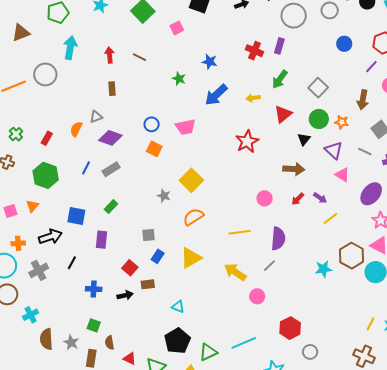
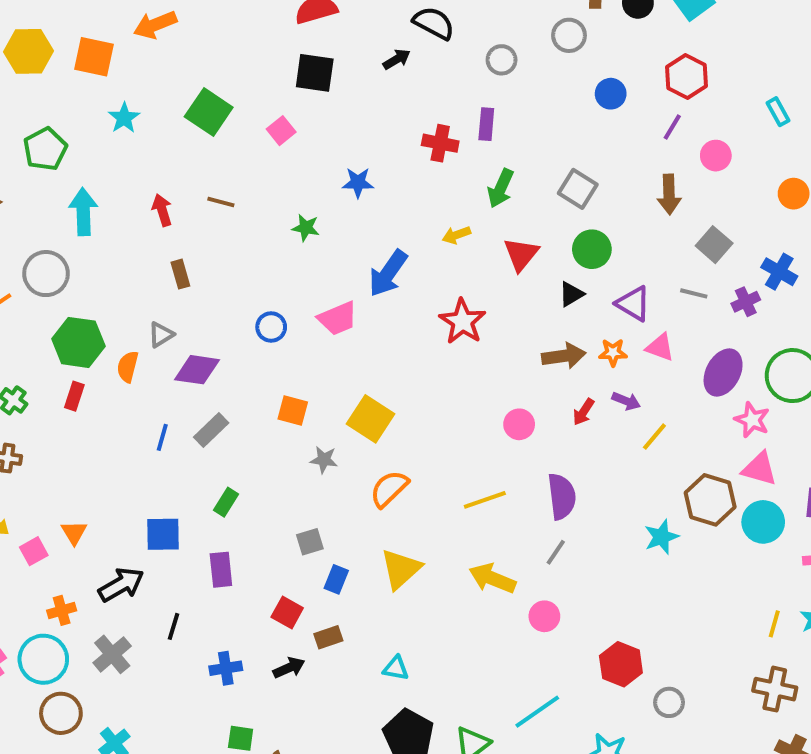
gray circle: (294, 16) -> (502, 60), size x0.6
blue arrow: (216, 95) -> (388, 273), moved
orange star: (342, 122) -> (613, 353), moved
black triangle: (304, 139) -> (571, 294), turned 32
orange square: (154, 149) -> (293, 410), moved
green hexagon: (46, 175) -> (78, 342), moved

